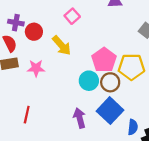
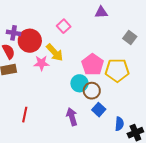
red circle: (34, 32) -> (30, 41), size x1.5
pink star: (36, 68) -> (41, 63), moved
brown circle: (110, 82) -> (92, 91), moved
blue square: (110, 111) -> (99, 110), size x0.6

